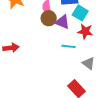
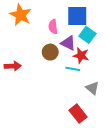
brown circle: (49, 18) -> (50, 52), moved
red star: (85, 31) -> (81, 56), moved

